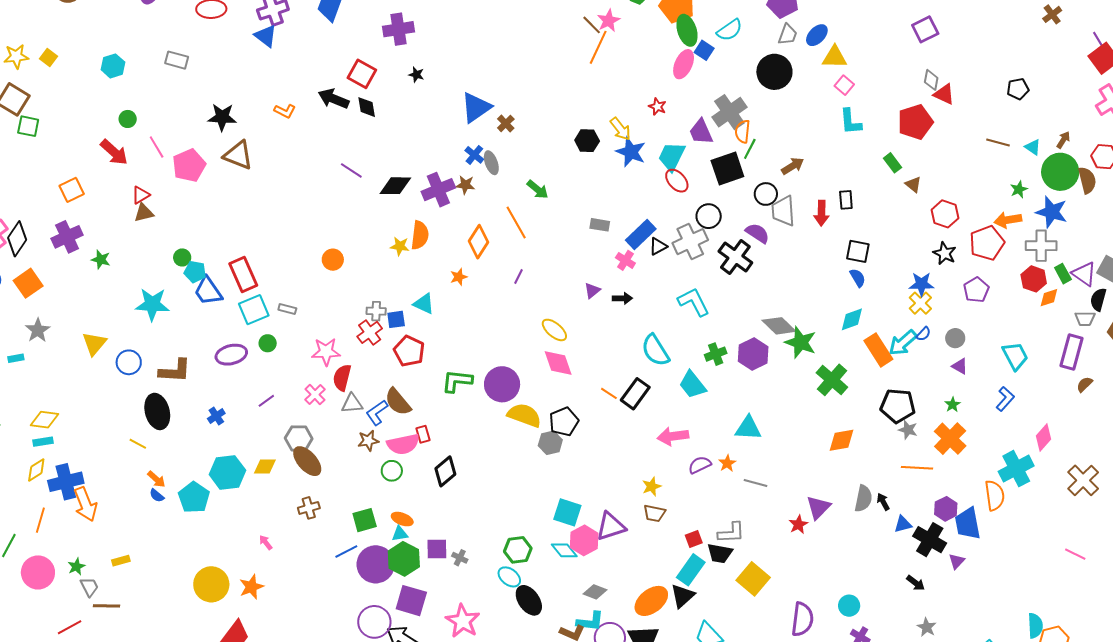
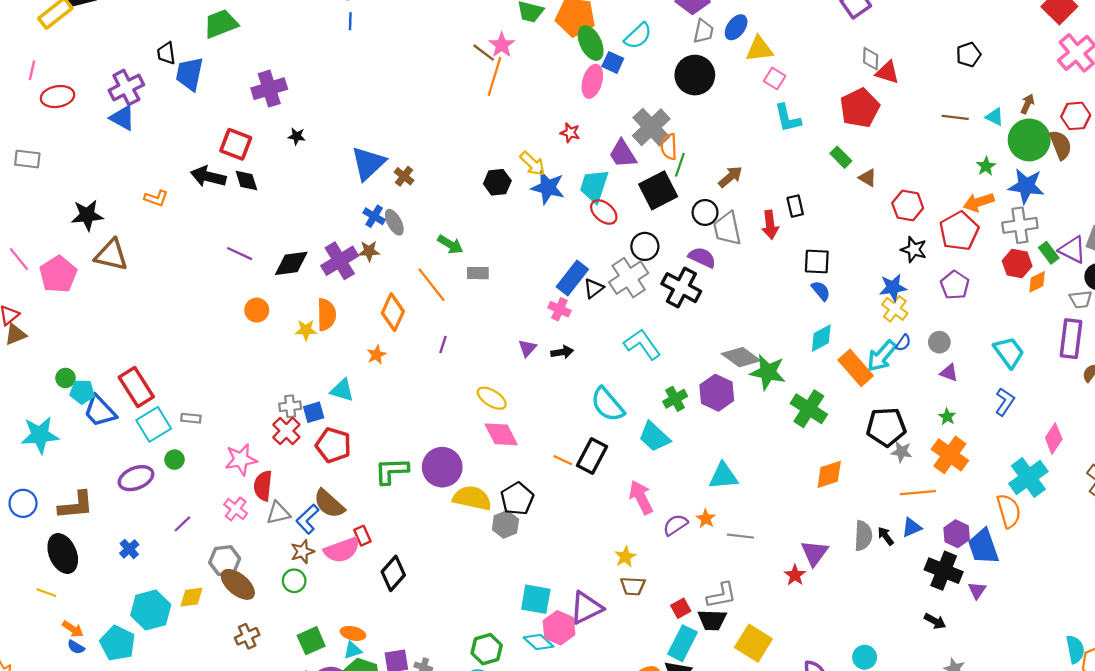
gray rectangle: (600, 225) -> (478, 273), moved
orange circle: (333, 260) -> (257, 310), moved
pink arrow: (673, 436) -> (641, 497), turned 80
green circle: (392, 471) -> (294, 581), moved
blue triangle: (903, 524) -> (912, 527), moved

